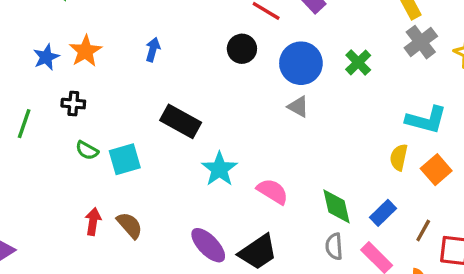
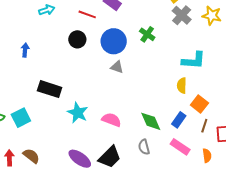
orange square: (436, 170) -> (199, 104), moved
gray semicircle: (334, 246) -> (144, 147), moved

